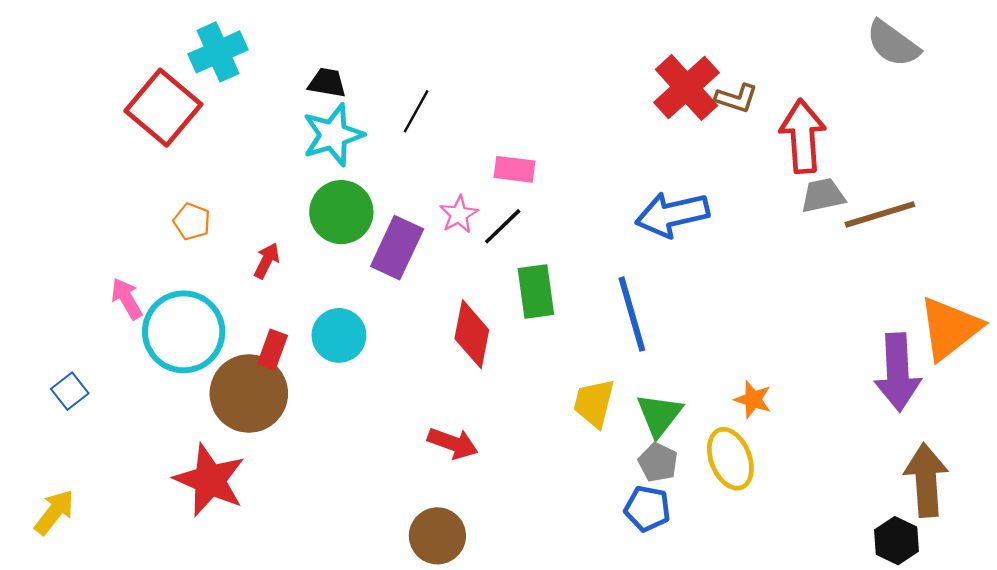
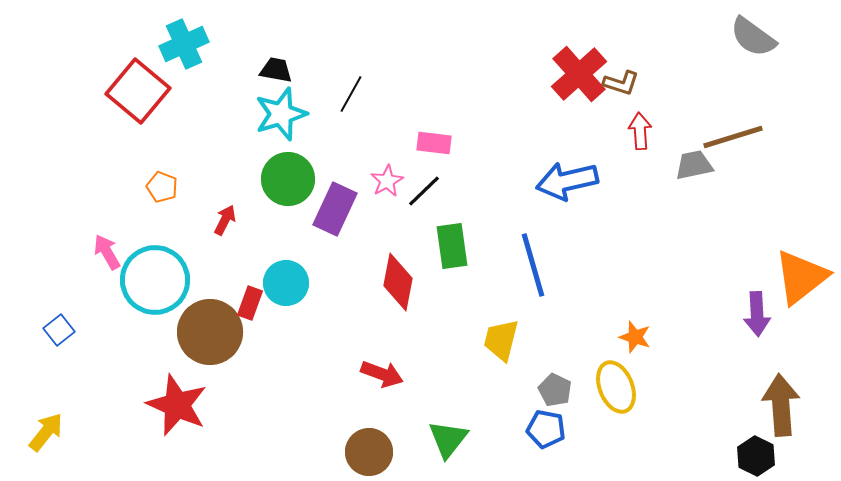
red arrow: (803, 136) -> (640, 131), moved, size x0.6
brown line: (880, 214) -> (733, 137), moved
red rectangle: (273, 350) -> (250, 303), moved
purple arrow: (898, 372) -> (757, 314), size x0.7
green triangle: (659, 415) -> (448, 439), moved

